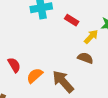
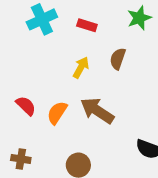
yellow arrow: (91, 37) -> (81, 67), moved
brown semicircle: (85, 58) -> (118, 59), moved, turned -77

